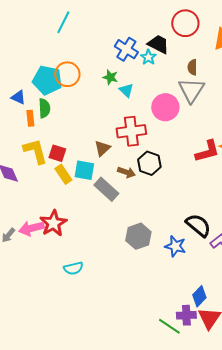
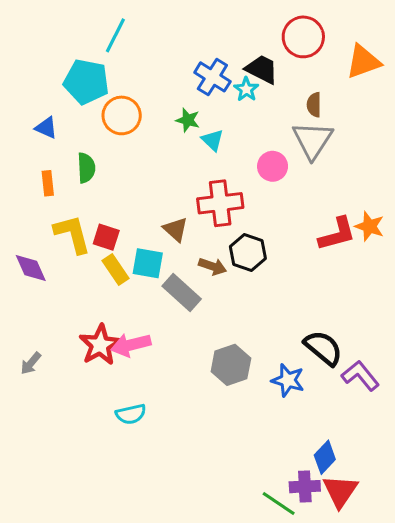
cyan pentagon: (47, 80) -> (86, 82), moved
blue triangle: (18, 97) -> (46, 128), moved
pink circle: (165, 107) -> (273, 166), size x0.7
orange rectangle: (30, 118) -> (48, 183), moved
brown triangle: (102, 148) -> (176, 229), turned -36
pink arrow: (31, 228) -> (131, 345), moved

